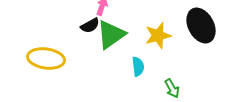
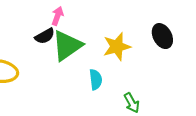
black ellipse: (201, 26) -> (162, 36), size x0.7

